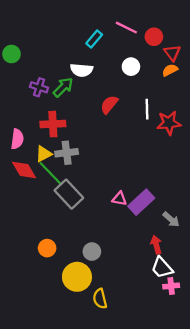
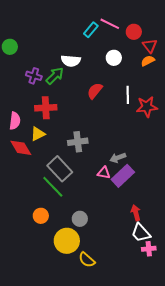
cyan rectangle: (94, 39) -> (91, 30), moved
gray cross: (67, 153) -> (78, 142), moved
green line: (51, 173) -> (53, 187), moved
gray arrow: (171, 219) -> (118, 158), moved, turned 119
yellow semicircle: (100, 299) -> (87, 260), turned -36

